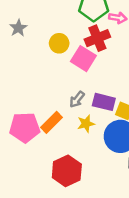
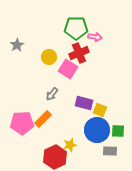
gray arrow: (77, 99) -> (52, 94), moved
yellow star: (86, 124) -> (70, 145), moved

